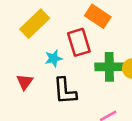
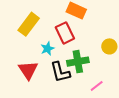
green cross: (109, 67) -> (78, 62), moved
red triangle: (25, 82) -> (28, 70), size x1.5

